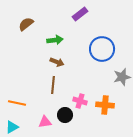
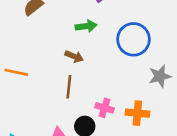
green arrow: (55, 40) -> (86, 26), moved
orange line: (17, 103) -> (16, 72), moved

